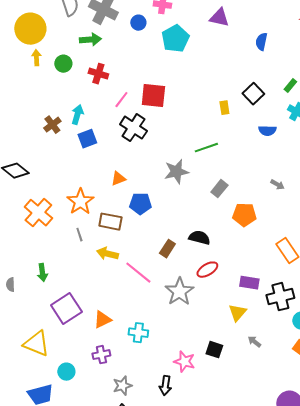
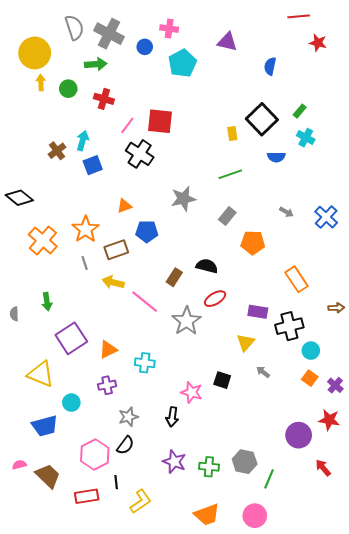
black square: (253, 94) -> (262, 119), size x1.4
green line: (206, 148) -> (230, 174), moved
brown rectangle: (110, 222) -> (116, 250), turned -30

